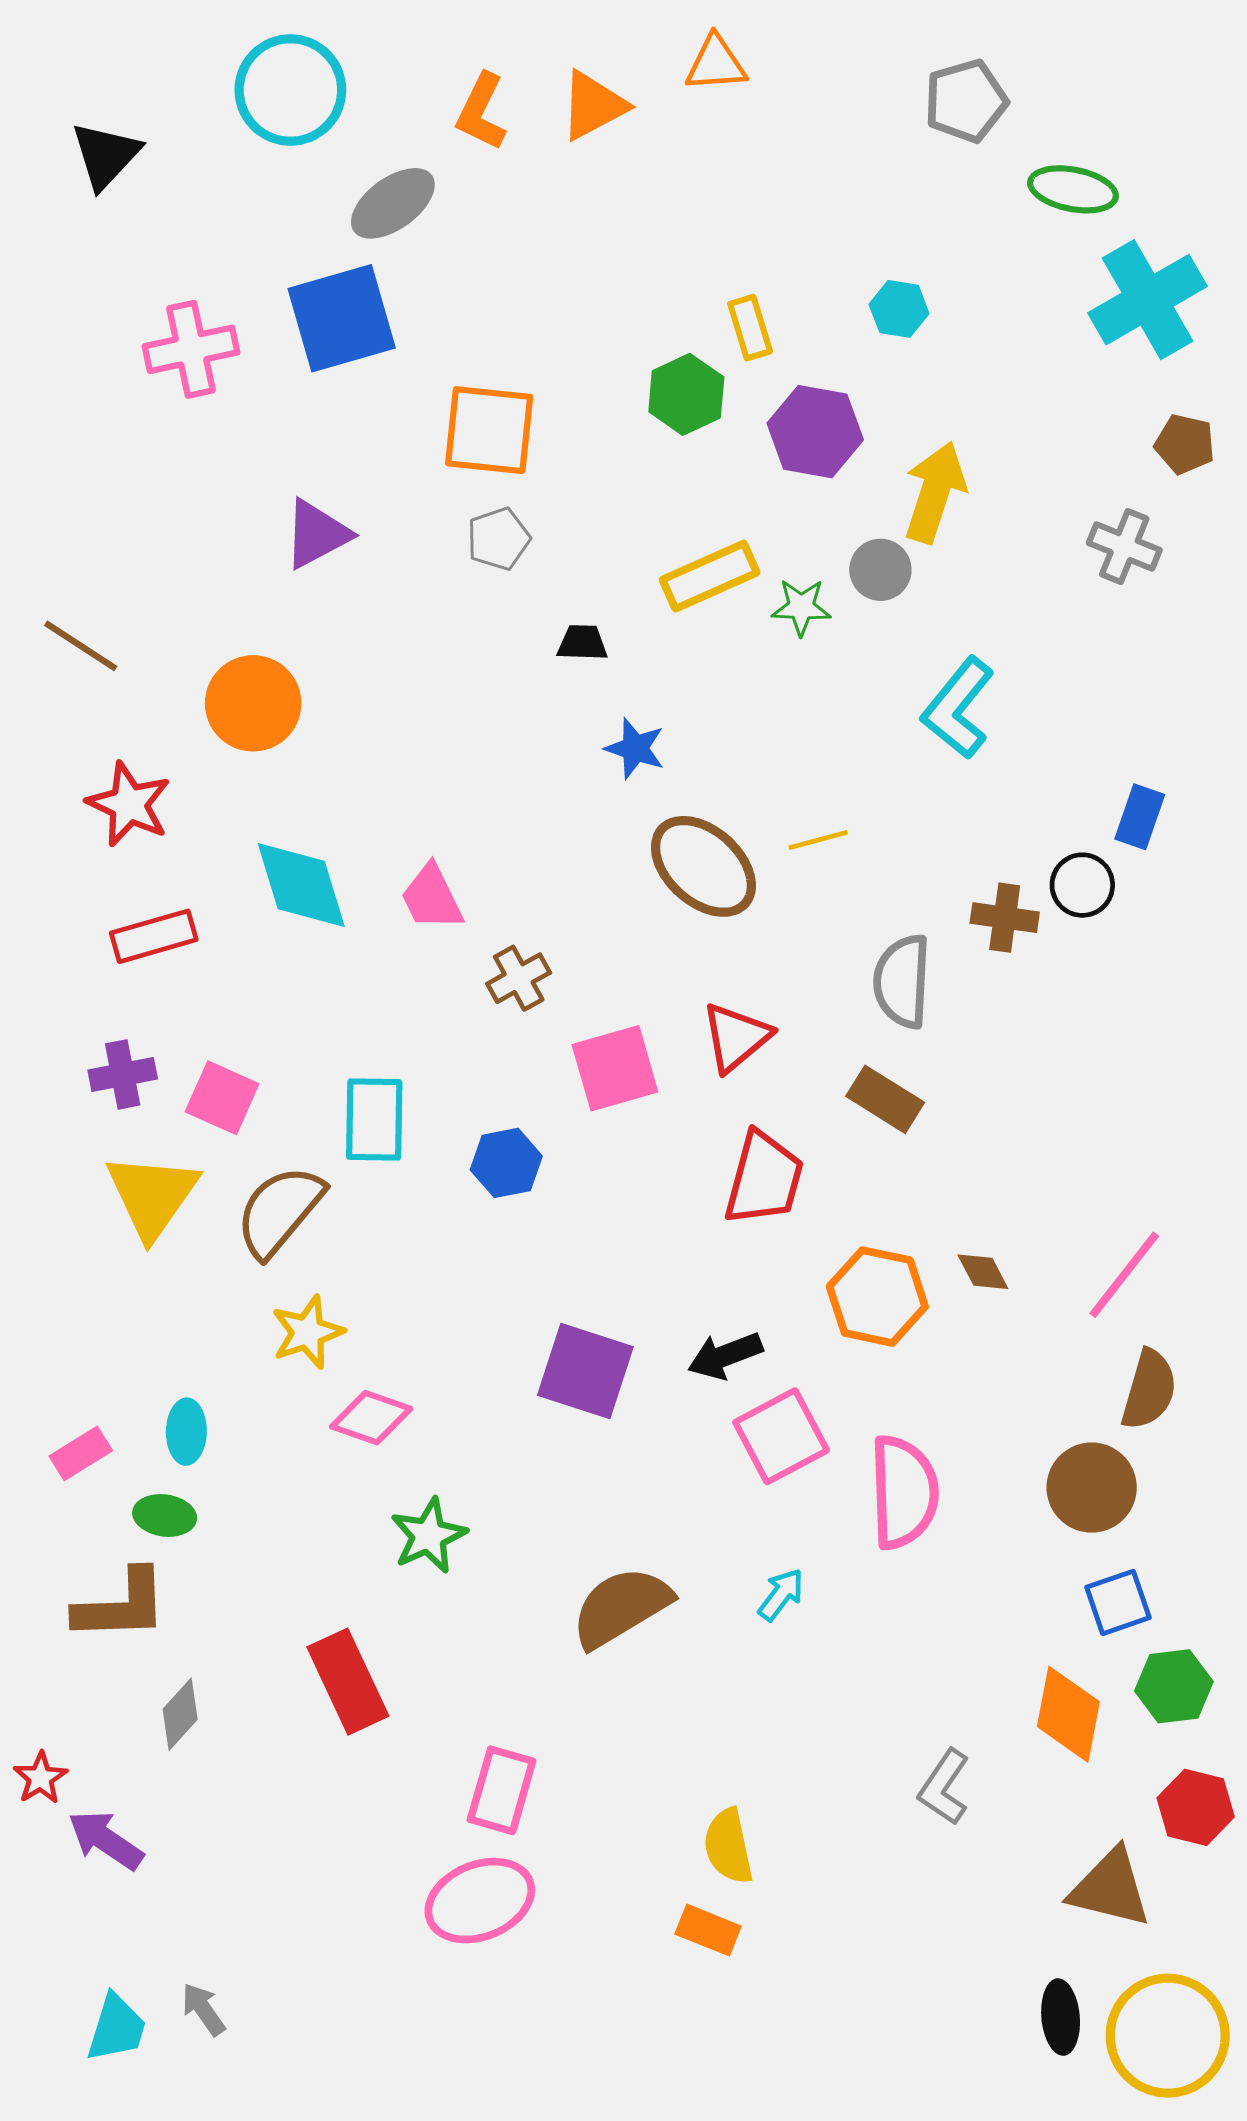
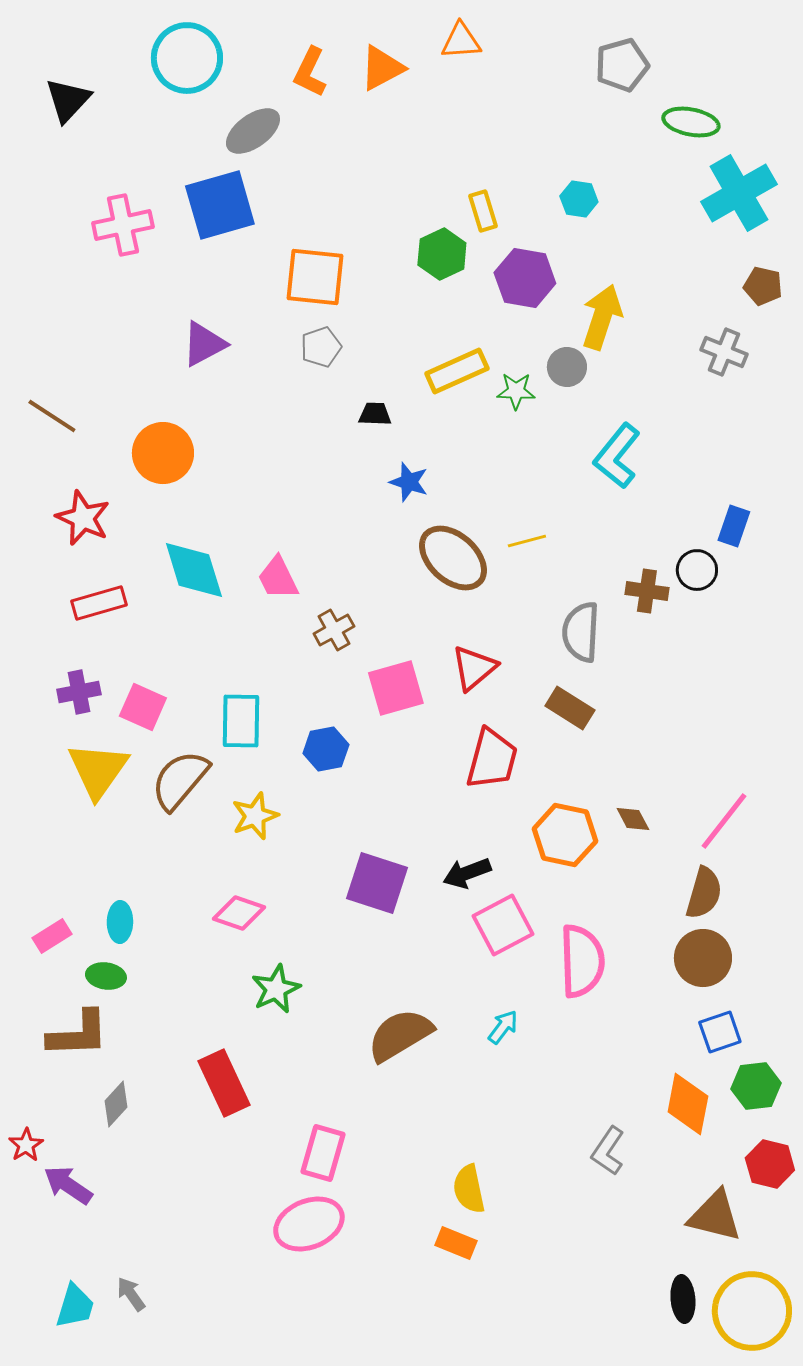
yellow star: (307, 1332) -> (255, 816), moved
brown semicircle: (1149, 1390) -> (704, 893), moved

